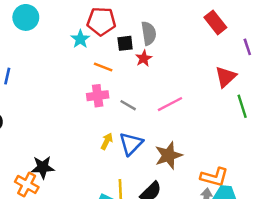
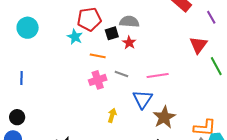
gray semicircle: (149, 33) -> (129, 22), turned -66
pink line: (170, 104) -> (158, 76), turned 30
gray line: (128, 105) -> (121, 74), moved
blue triangle: (131, 144) -> (142, 99), moved

